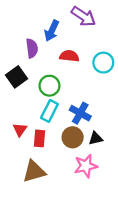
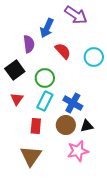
red semicircle: (69, 56) -> (63, 51), turned 42
red triangle: (20, 130) -> (17, 99), moved
brown triangle: (34, 171) -> (31, 156), turned -40

